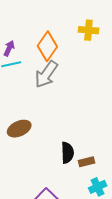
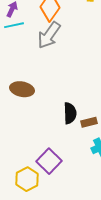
brown ellipse: (19, 129) -> (22, 89), turned 35

